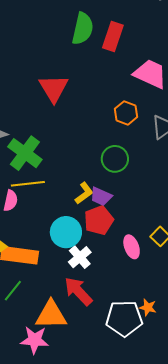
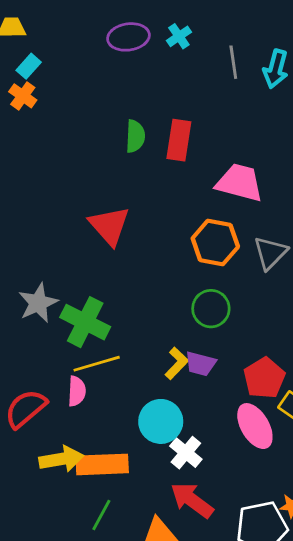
green semicircle: (83, 29) -> (135, 136), size x0.7
orange hexagon: (126, 113) -> (215, 242), size x1.4
red pentagon: (99, 220) -> (264, 378), moved
pink ellipse: (132, 247) -> (255, 426), size x1.4

